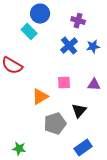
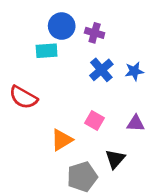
purple cross: (78, 21) -> (95, 33), moved
cyan rectangle: (29, 32) -> (47, 51), turned -49
pink square: (64, 83) -> (95, 121), turned 32

